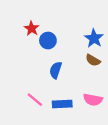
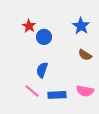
blue star: (94, 38) -> (81, 26), moved
blue semicircle: (56, 70) -> (42, 70), moved

